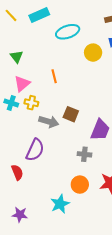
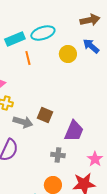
cyan rectangle: (39, 15) -> (15, 39), moved
orange line: (54, 76) -> (28, 58), moved

